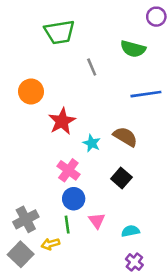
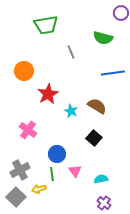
pink cross: (68, 170) -> (28, 130), moved

